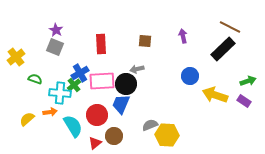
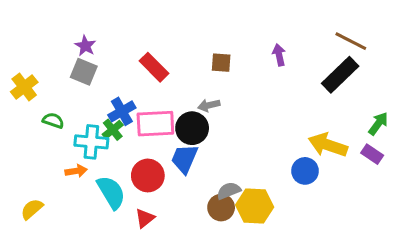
red rectangle: (101, 44) -> (154, 67), turned -42
blue circle: (190, 76) -> (305, 171), moved
green arrow: (248, 81) -> (378, 124), turned -35
yellow semicircle: (27, 119) -> (32, 209), moved
brown circle: (114, 136) -> (221, 208), moved

